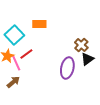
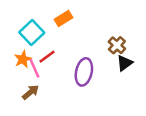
orange rectangle: (39, 24) -> (64, 19), turned -32
purple ellipse: (67, 68) -> (84, 72), moved

